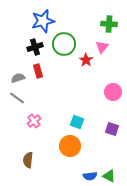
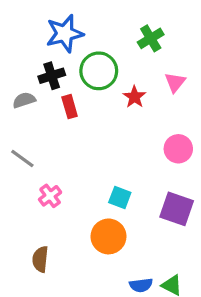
green cross: (109, 24) -> (151, 38), moved, turned -35
pink triangle: (102, 47) -> (175, 82), moved
red rectangle: (38, 71) -> (70, 107), moved
gray semicircle: (18, 78) -> (24, 100), moved
purple square: (112, 129) -> (177, 209), size x1.5

